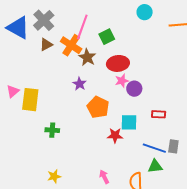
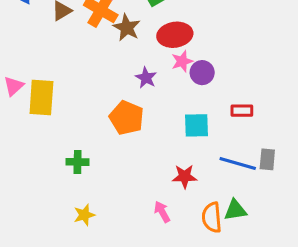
purple star: (79, 84) -> (146, 78), moved
orange pentagon: (98, 107) -> (127, 118), moved
green cross: (52, 130) -> (78, 162), moved
red star: (115, 135) -> (185, 176), moved
green triangle: (155, 166) -> (235, 210), moved

